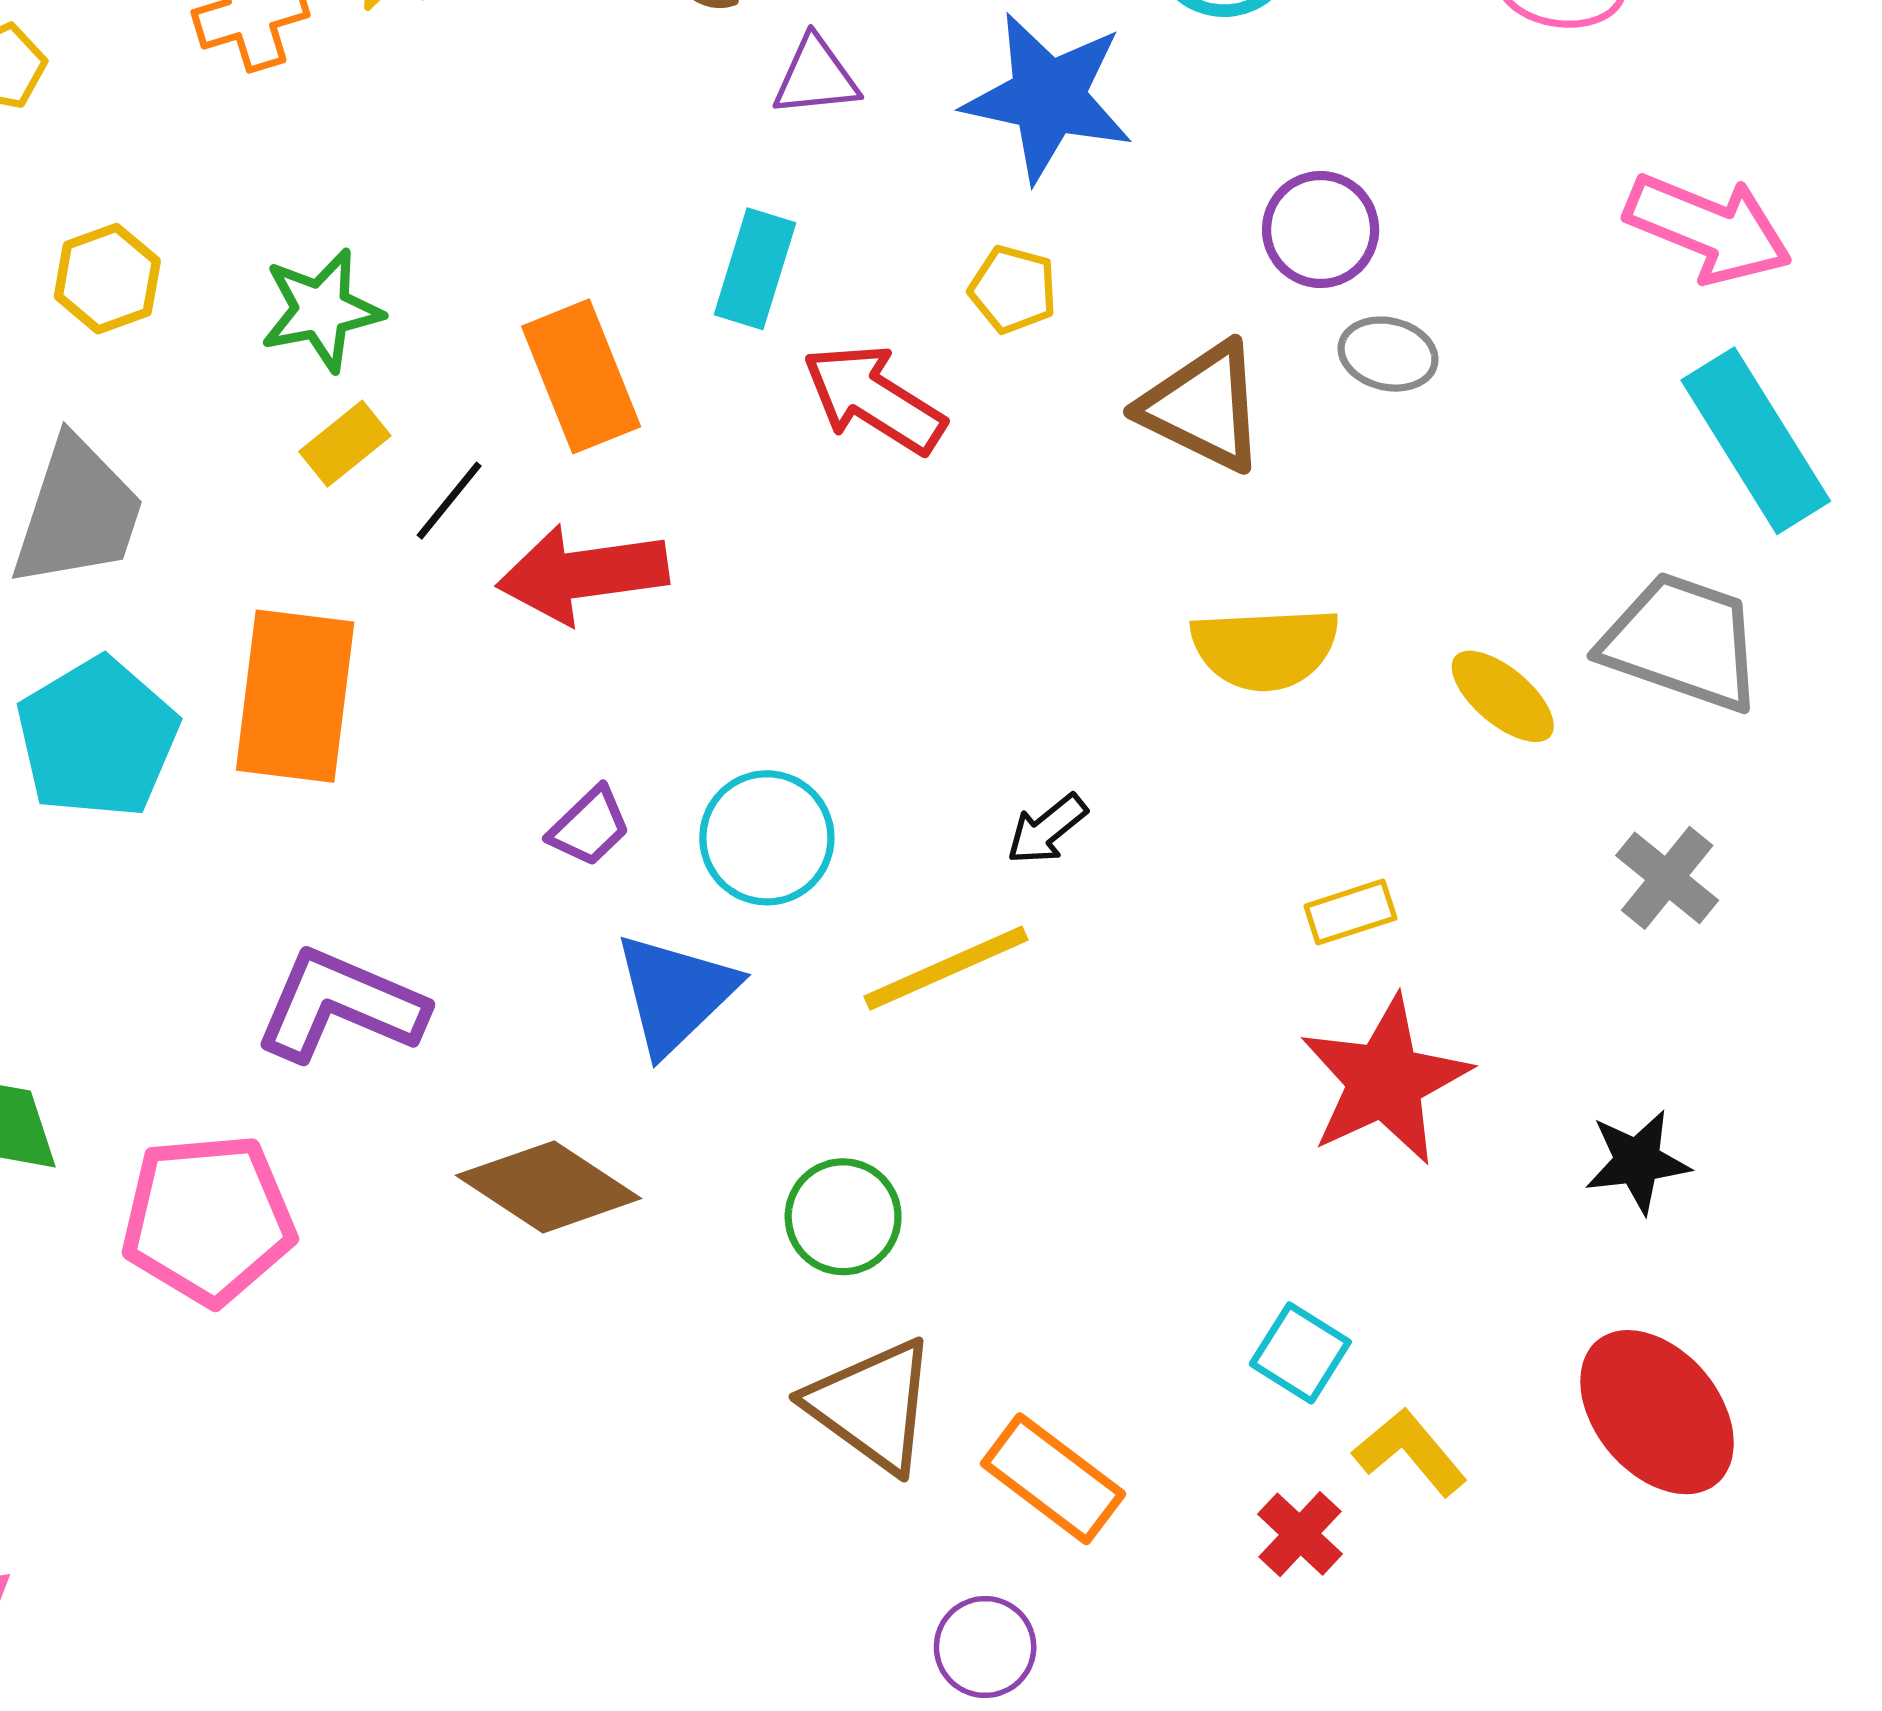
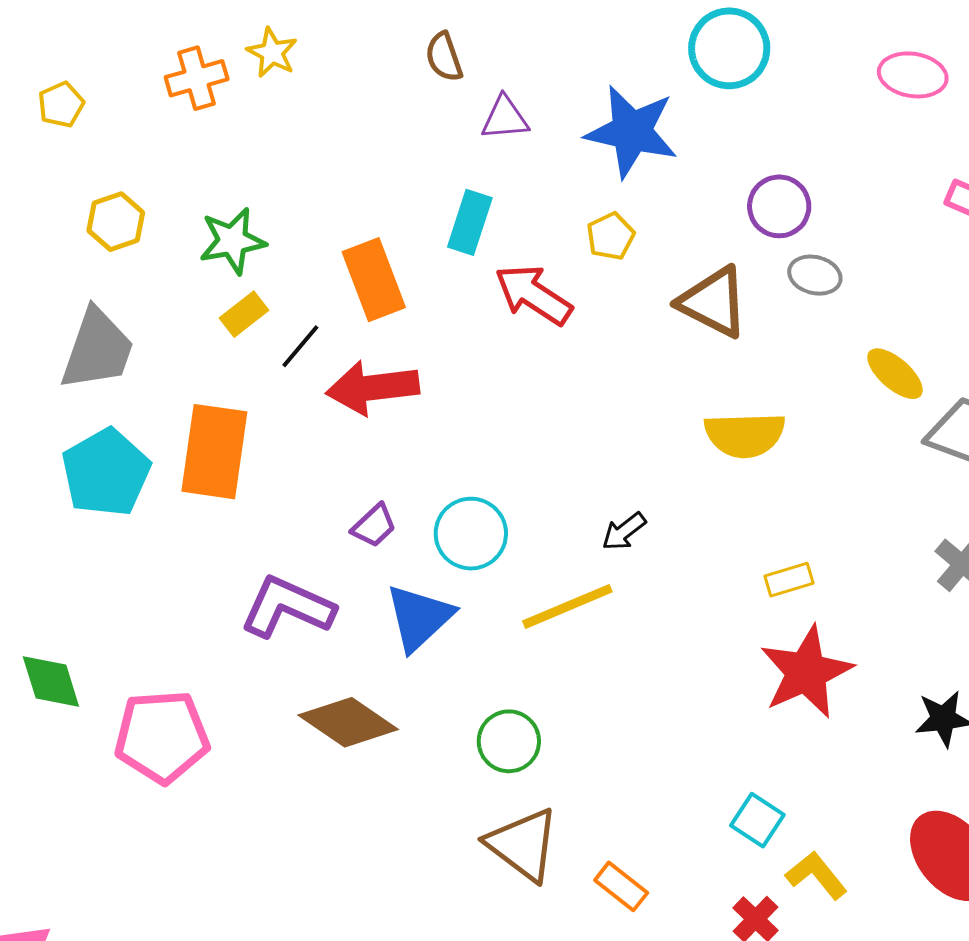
yellow pentagon: (1013, 289) -> (611, 236), turned 30
yellow ellipse: (1503, 696) -> (895, 374), moved
purple L-shape: (340, 1005) -> (287, 607), moved
orange rectangle: (1053, 1479) -> (621, 886), size x0.7

